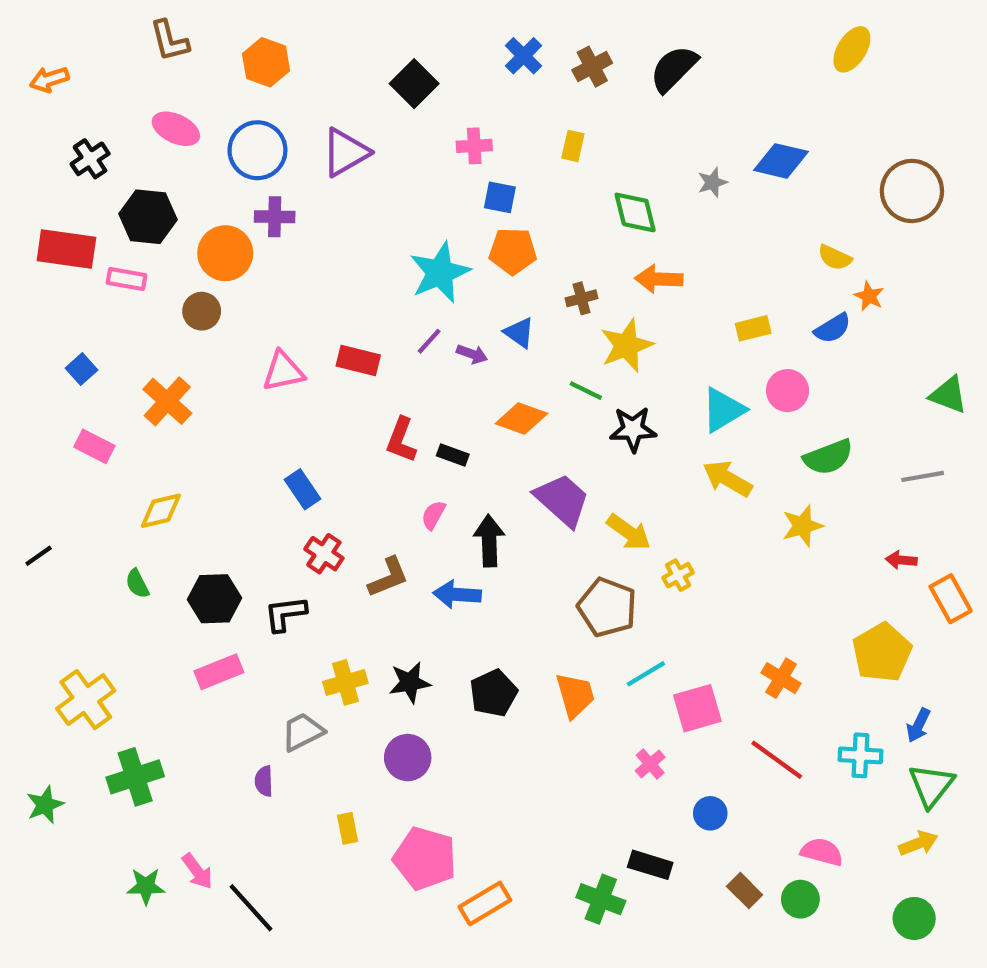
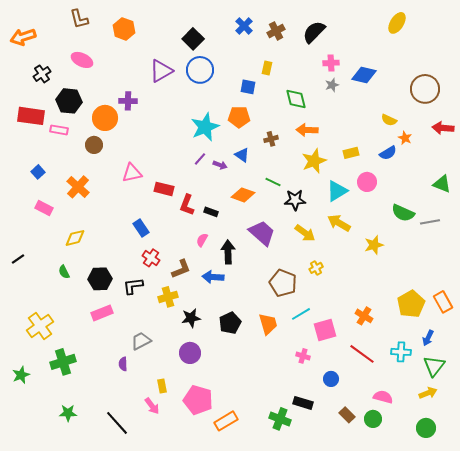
orange arrow: (49, 79) -> (23, 37), size x1.4
pink cross: (474, 146) -> (331, 63), moved
blue circle: (257, 150) -> (200, 70), moved
blue square: (500, 197) -> (248, 87), moved
yellow star: (627, 345) -> (314, 161), moved
red rectangle: (358, 361) -> (164, 189), moved
green semicircle: (828, 457) -> (403, 213), moved, turned 45
yellow arrow: (629, 532) -> (305, 233), moved
red arrow: (901, 560) -> (443, 128), moved, size x1.5
orange rectangle: (951, 599) -> (443, 302), moved
yellow cross: (345, 682) -> (168, 297), moved
pink cross: (650, 764) -> (303, 356), turned -32
pink arrow: (197, 871) -> (152, 406), moved

